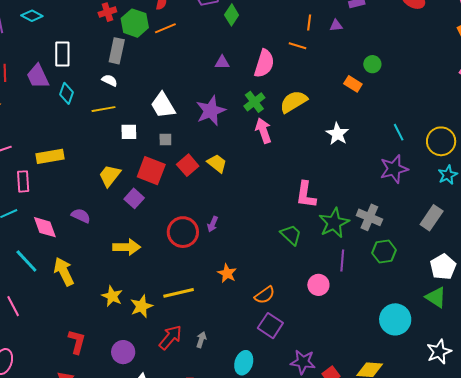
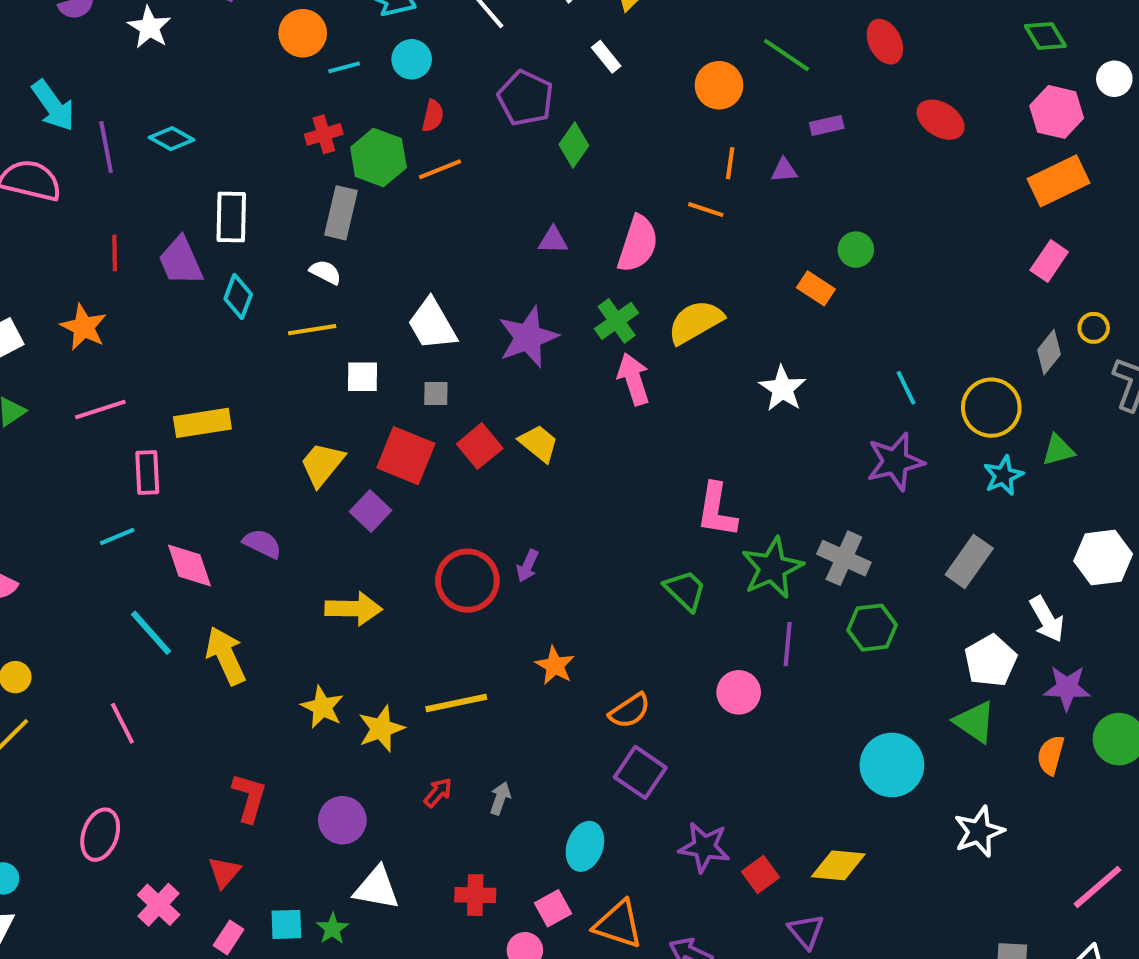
red arrow: (170, 337) -> (438, 793), size x0.6

